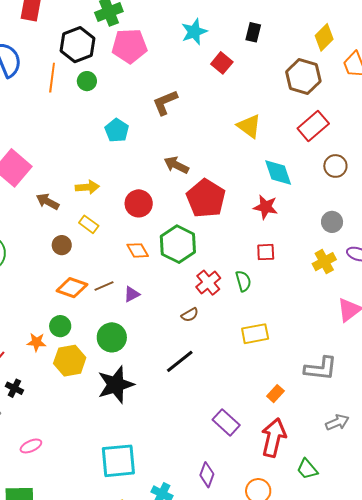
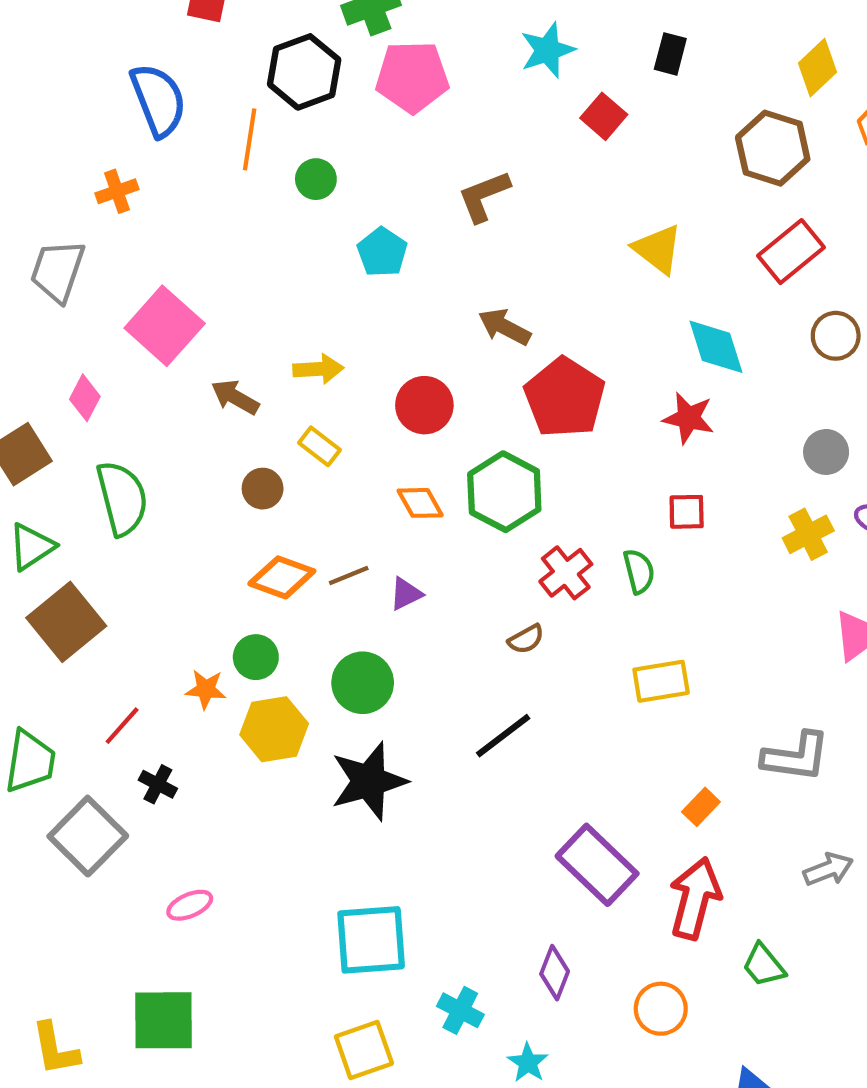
green circle: (87, 81) -> (316, 179), moved
purple rectangle: (226, 422) -> (597, 865), size x1.4

